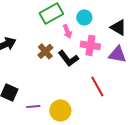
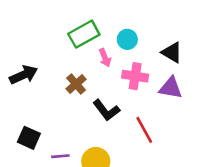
black L-shape: (68, 58) -> (106, 110), moved

